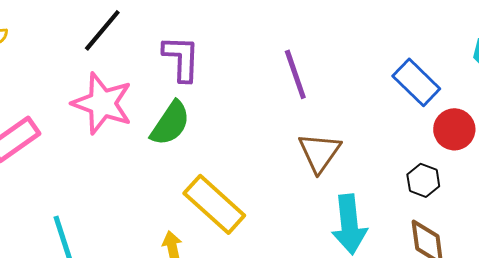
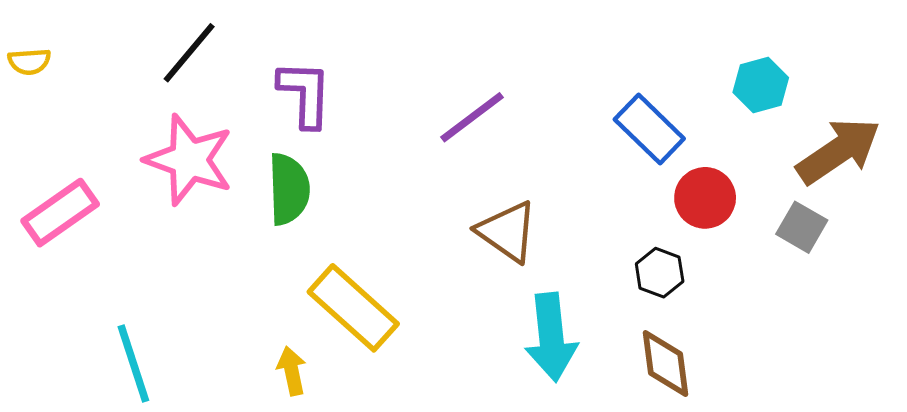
purple line: (295, 74) -> (472, 117), turned 72
green semicircle: (170, 123) -> (289, 189), turned -36
brown triangle: (319, 152) -> (507, 232), turned -30

